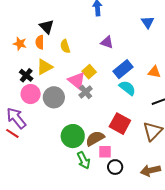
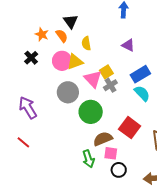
orange semicircle: (40, 42) -> (62, 36), turned 136
yellow triangle: (45, 67) -> (75, 62), moved
black cross: (26, 75) -> (31, 58), moved
gray cross: (86, 92) -> (110, 85), moved
pink circle: (31, 94) -> (62, 61), moved
red line: (12, 133) -> (23, 142), moved
green circle: (73, 136) -> (91, 112), moved

